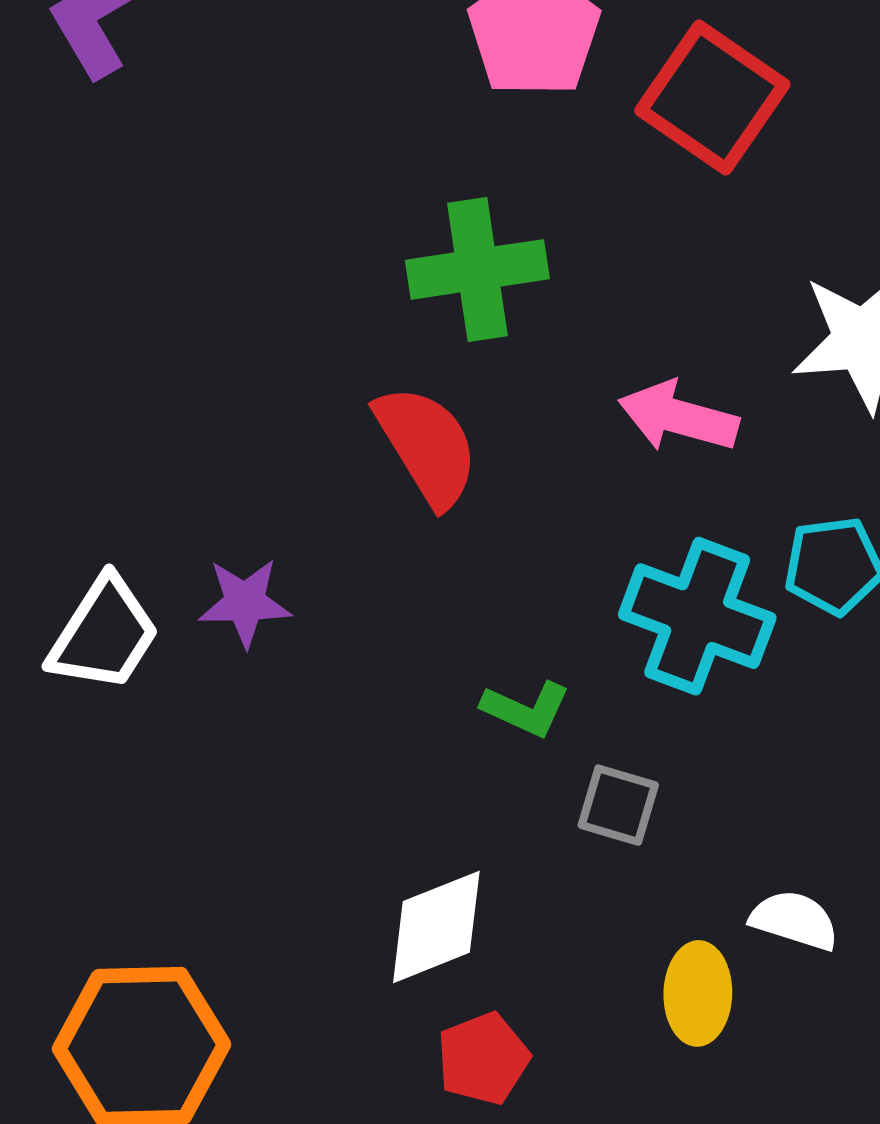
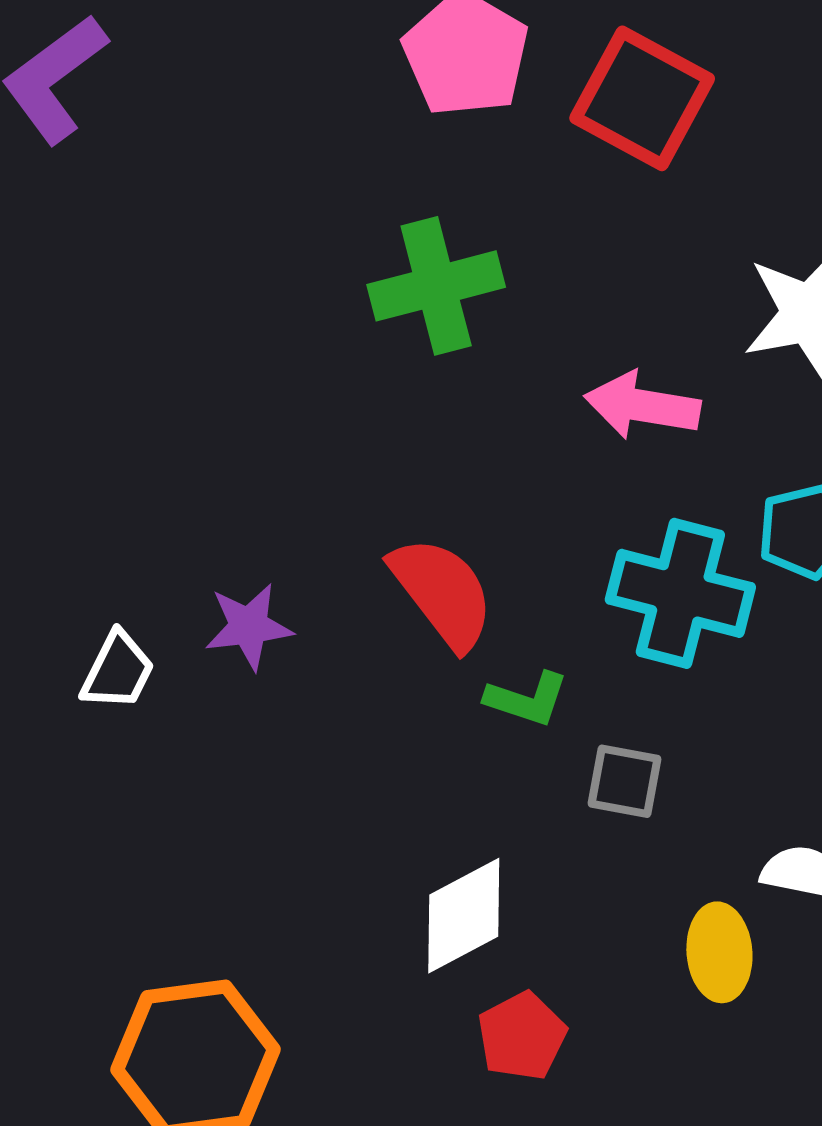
red semicircle: (427, 446) -> (442, 592), moved
white trapezoid: (104, 634) -> (118, 671), size x0.7

